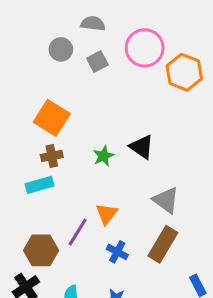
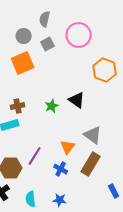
gray semicircle: (93, 24) -> (45, 19), turned -84
orange hexagon: (184, 72) -> (105, 70), moved
orange square: (52, 118) -> (23, 63), moved, turned 35
orange triangle: (107, 214) -> (68, 147), moved

